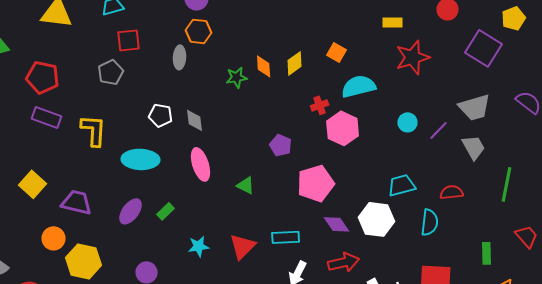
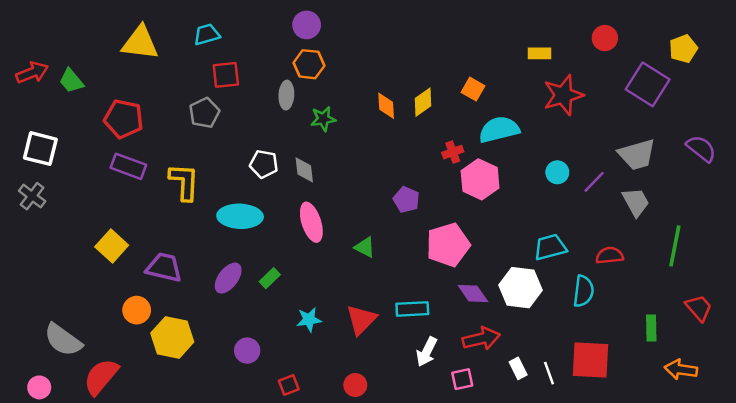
green star: (237, 77) -> (323, 119), moved

